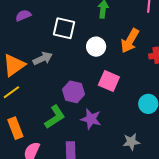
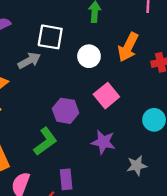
gray arrow: (43, 59) -> (29, 61), moved
pink square: (109, 81) -> (106, 96), turned 30
purple star: (91, 119) -> (103, 142), moved

